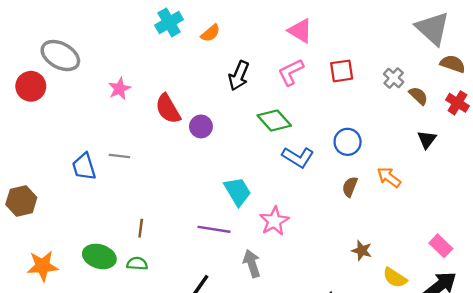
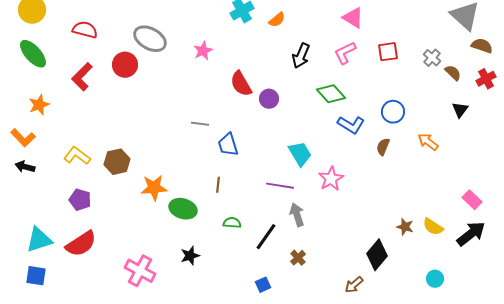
pink star: (119, 89) -> (203, 51), moved
red cross: (457, 103) -> (486, 79), turned 30
blue trapezoid: (84, 167) -> (228, 145), moved
brown semicircle: (350, 187) -> (383, 147), moved
brown star: (362, 251) -> (405, 227), moved
green semicircle: (137, 264) -> (232, 223), moved
gray arrow: (252, 264) -> (297, 215), moved
orange star: (43, 266) -> (154, 188), moved

